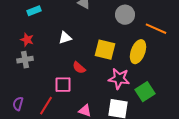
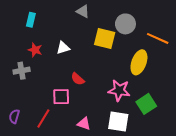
cyan rectangle: (34, 11) -> (31, 20), turned -56
red star: (27, 40) -> (35, 50), moved
yellow square: (105, 50) -> (105, 38), moved

